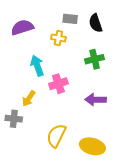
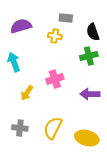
black semicircle: (96, 23) -> (93, 32), moved
cyan arrow: (37, 66) -> (14, 62), moved
gray cross: (14, 119) -> (20, 128), moved

